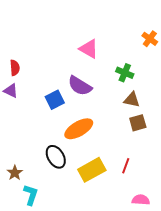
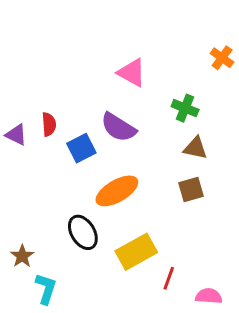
red semicircle: (15, 68) -> (49, 124), moved
brown square: (138, 123) -> (191, 189), moved
red line: (126, 166) -> (169, 278), moved

